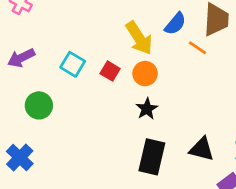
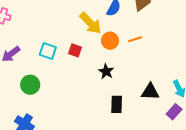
orange line: (197, 48) -> (135, 39), moved, turned -40
orange circle: (145, 74) -> (110, 41), moved
black rectangle: (152, 157) -> (117, 104), size x0.7

